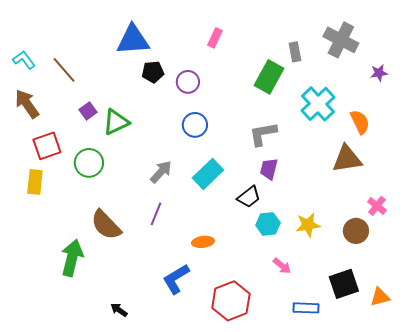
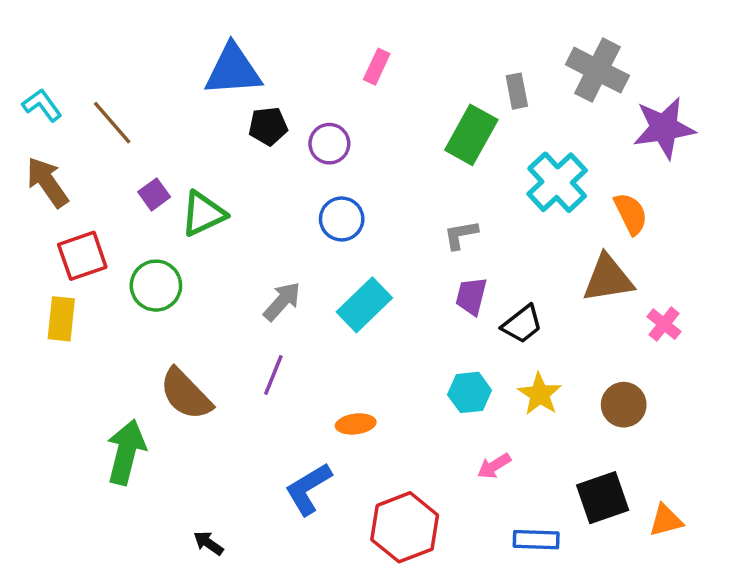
purple star: (379, 73) -> (664, 128), size x2.0
gray L-shape: (263, 134) -> (461, 235), size x0.7
black trapezoid: (249, 197) -> (522, 324), moved
pink cross: (377, 206) -> (664, 324), moved
yellow star: (308, 225) -> (540, 394), turned -30
pink arrow: (282, 266) -> (494, 466), turned 108

